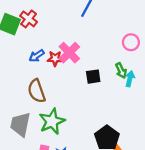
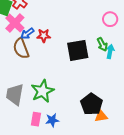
pink cross: (69, 53) -> (15, 23), moved
black square: (93, 77) -> (78, 50), size x1.6
brown semicircle: (37, 91) -> (21, 48), moved

